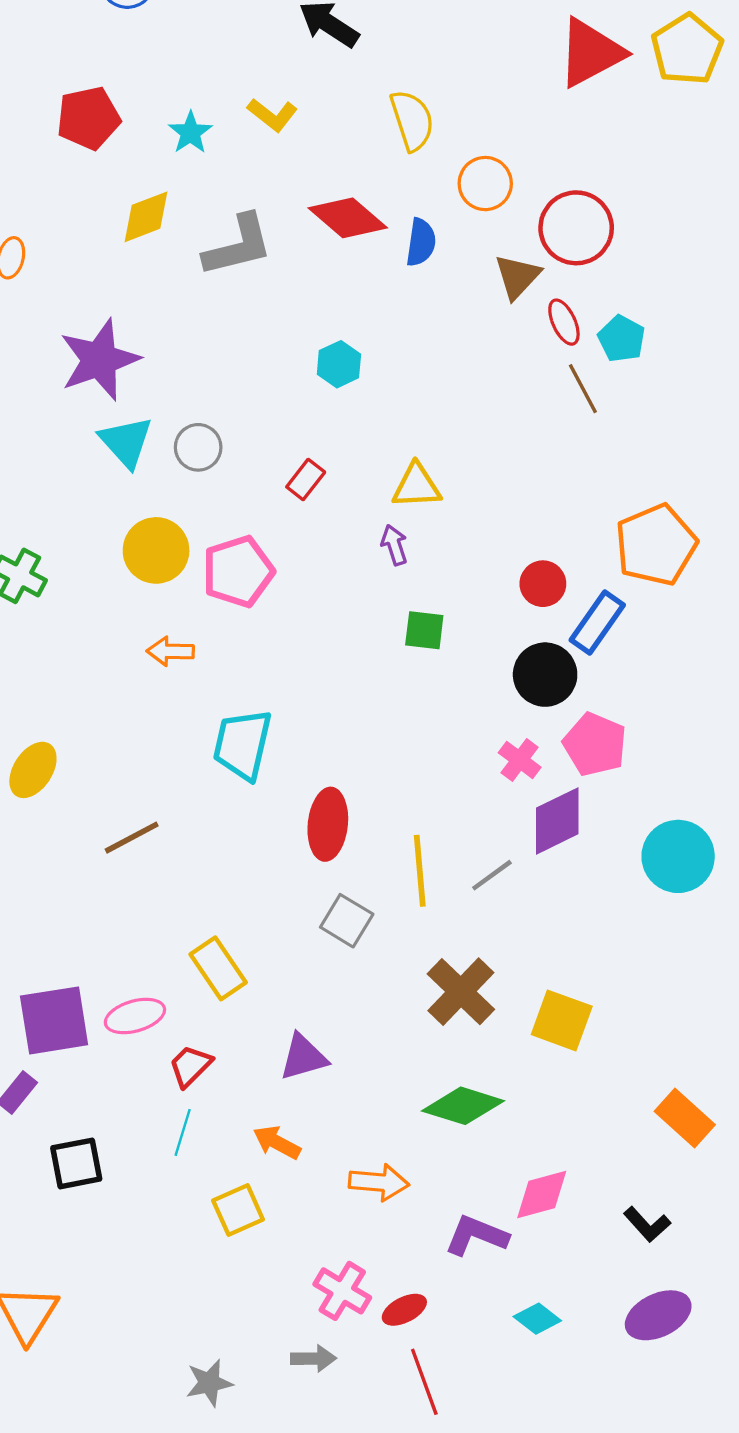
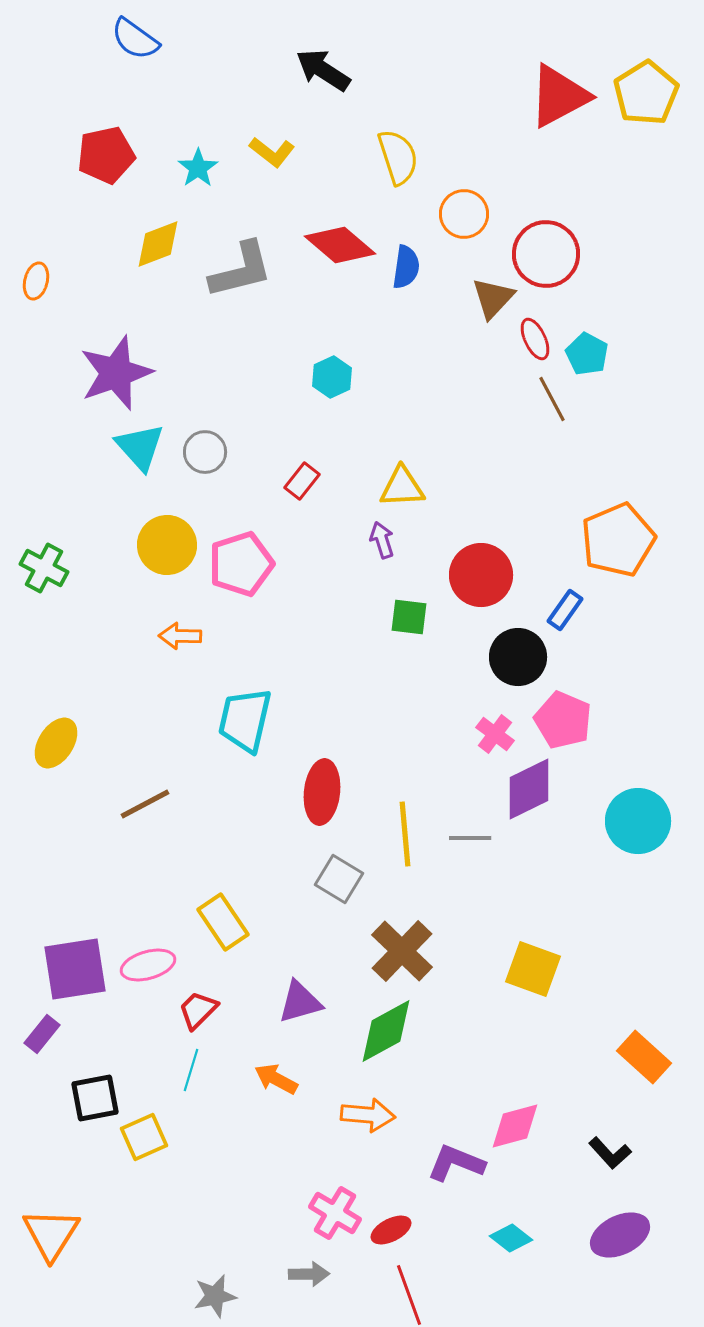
red circle: (543, 584) -> (481, 575), moved, size x1.5
blue rectangle: (597, 622) -> (565, 610), size x0.7
gray line: (492, 875) -> (470, 838), turned 36
brown cross: (461, 992) -> (402, 951), moved
green diamond: (463, 1106) -> (386, 1031), moved, turned -46
yellow square: (238, 1210) -> (144, 1137), moved

